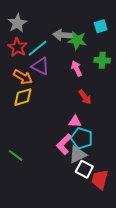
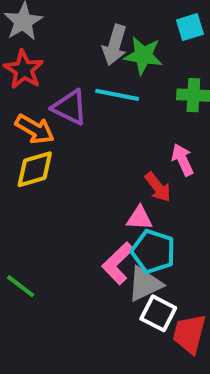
gray arrow: (63, 35) -> (115, 45), turned -78
cyan line: (38, 48) -> (117, 95), moved, turned 50
pink arrow: (77, 68) -> (183, 160), moved
red arrow: (85, 97) -> (158, 187), moved

